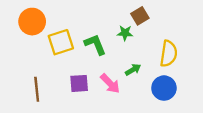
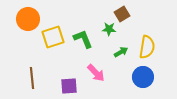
green arrow: (133, 70) -> (121, 52), moved
purple square: (79, 83) -> (69, 86), moved

